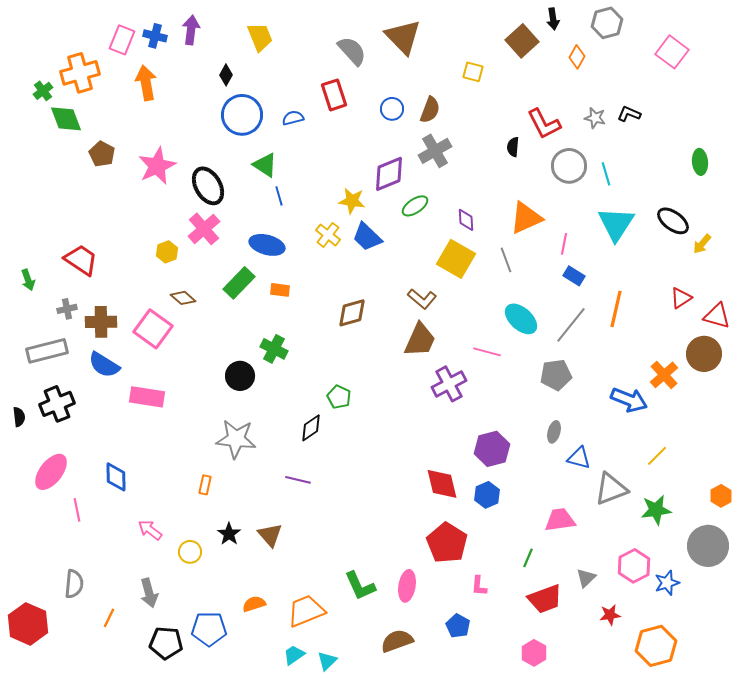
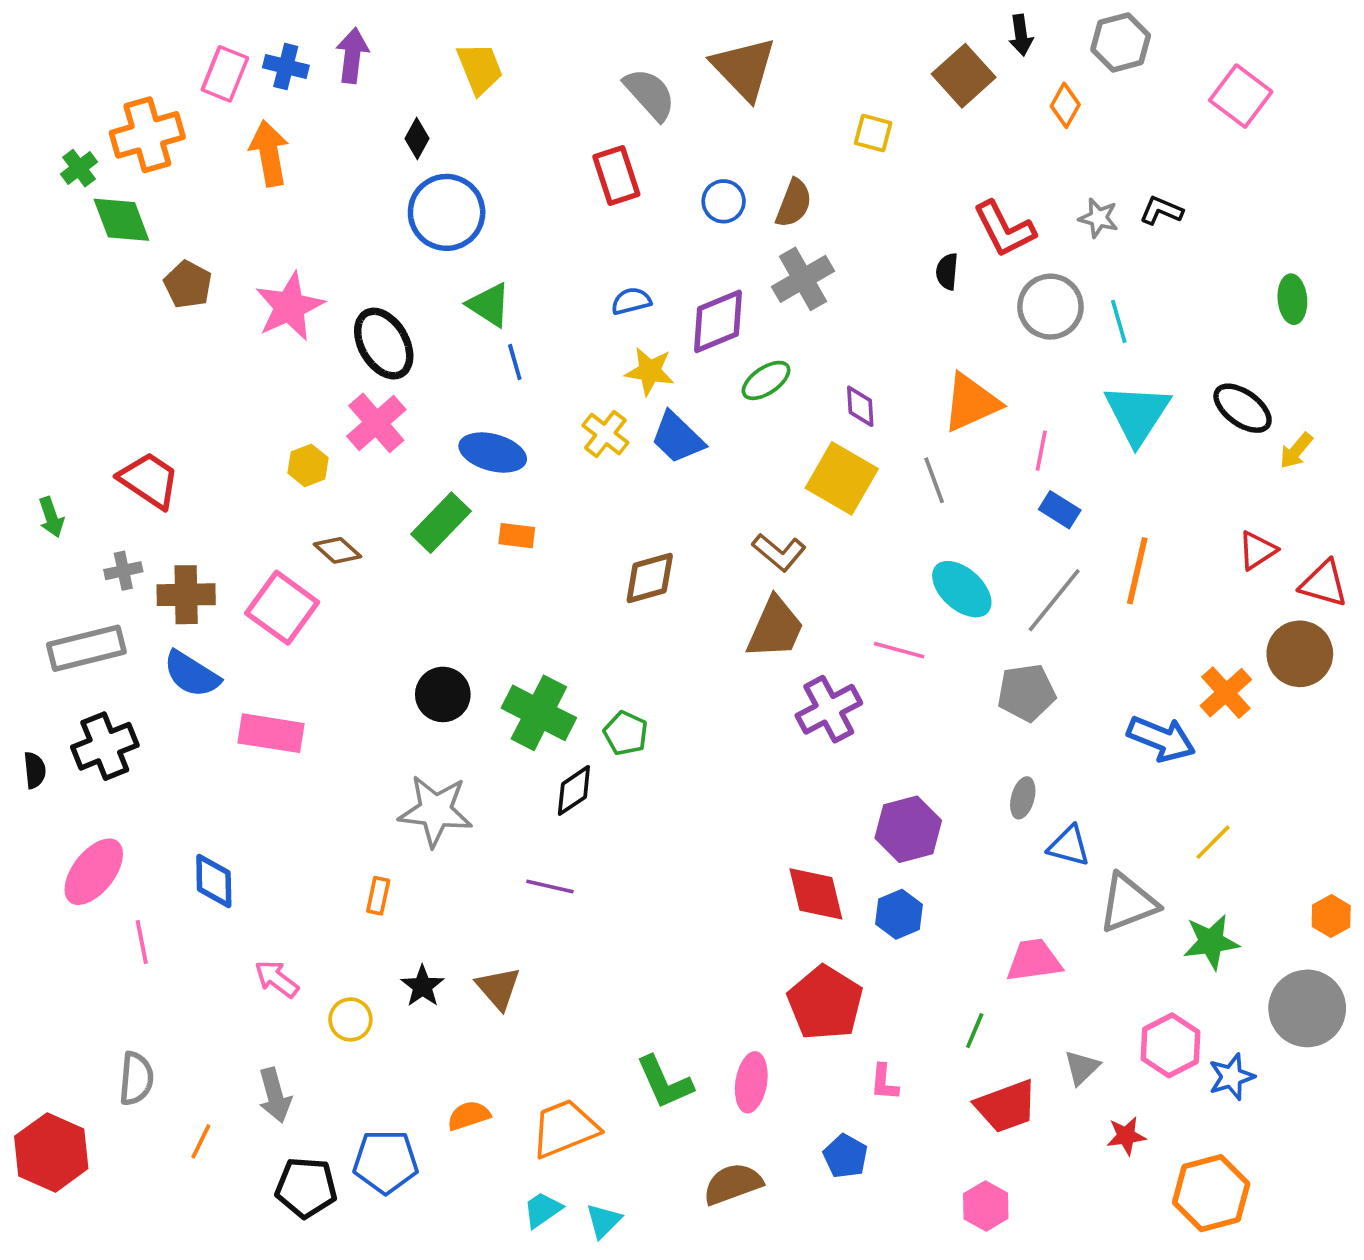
blue semicircle: (293, 118) -> (631, 301), moved
green cross: (274, 349) -> (539, 713), moved, size x1.4

